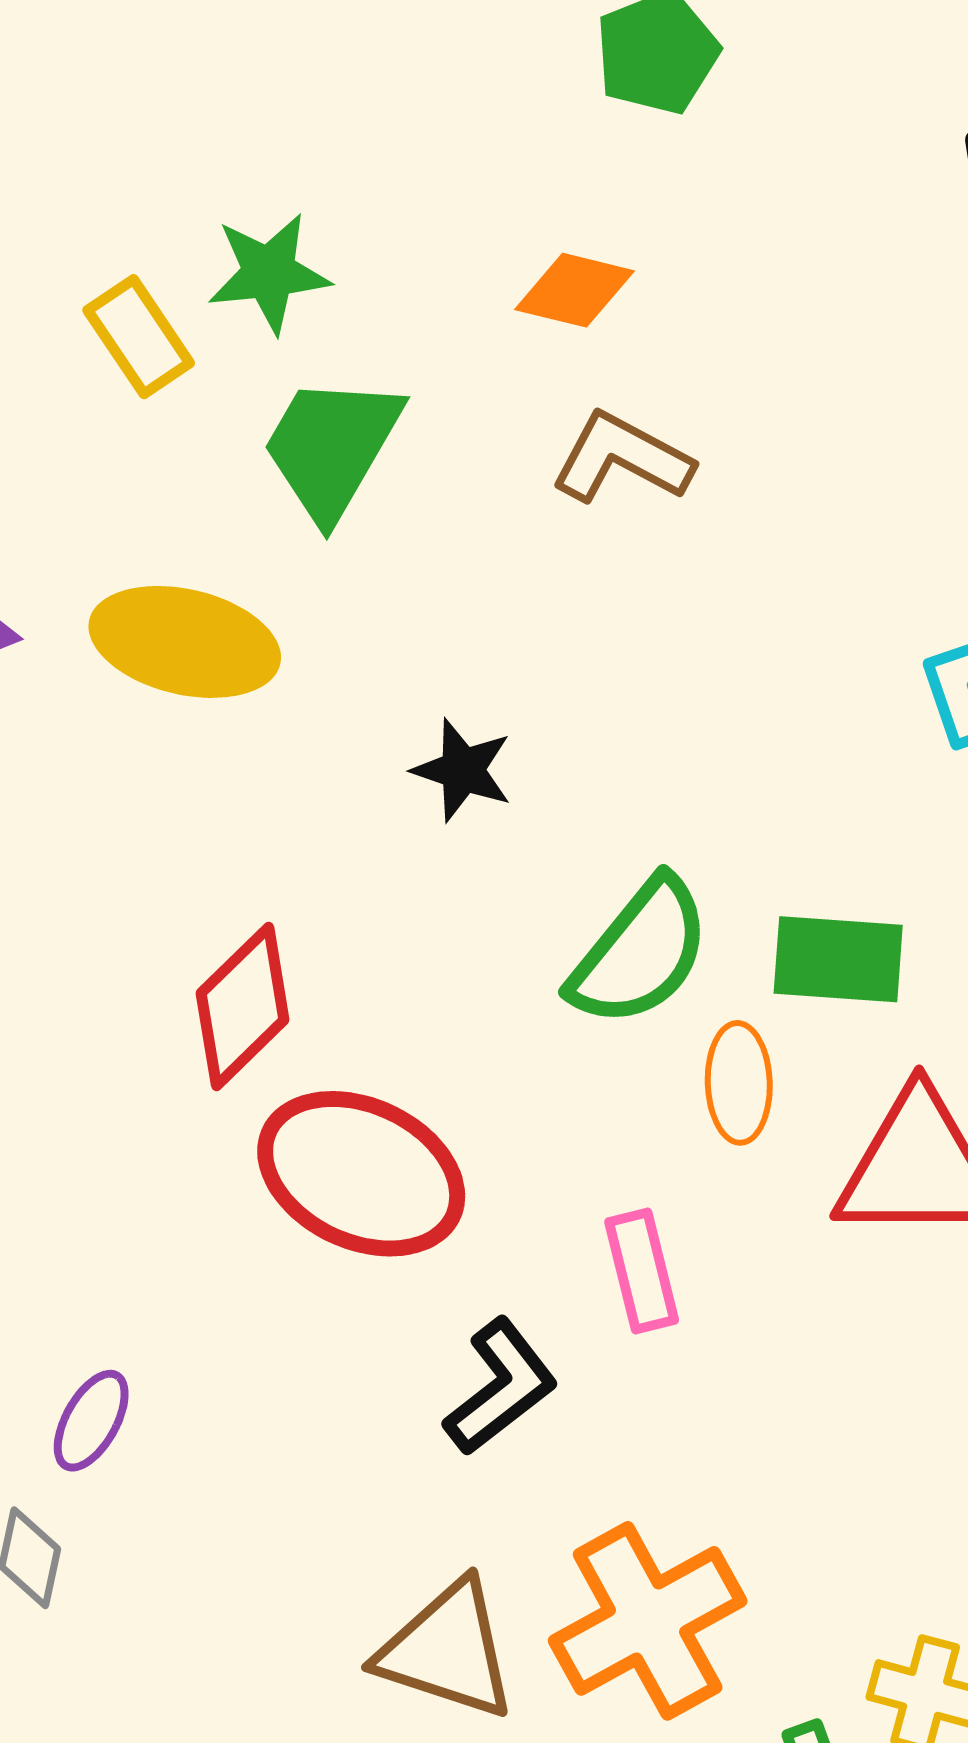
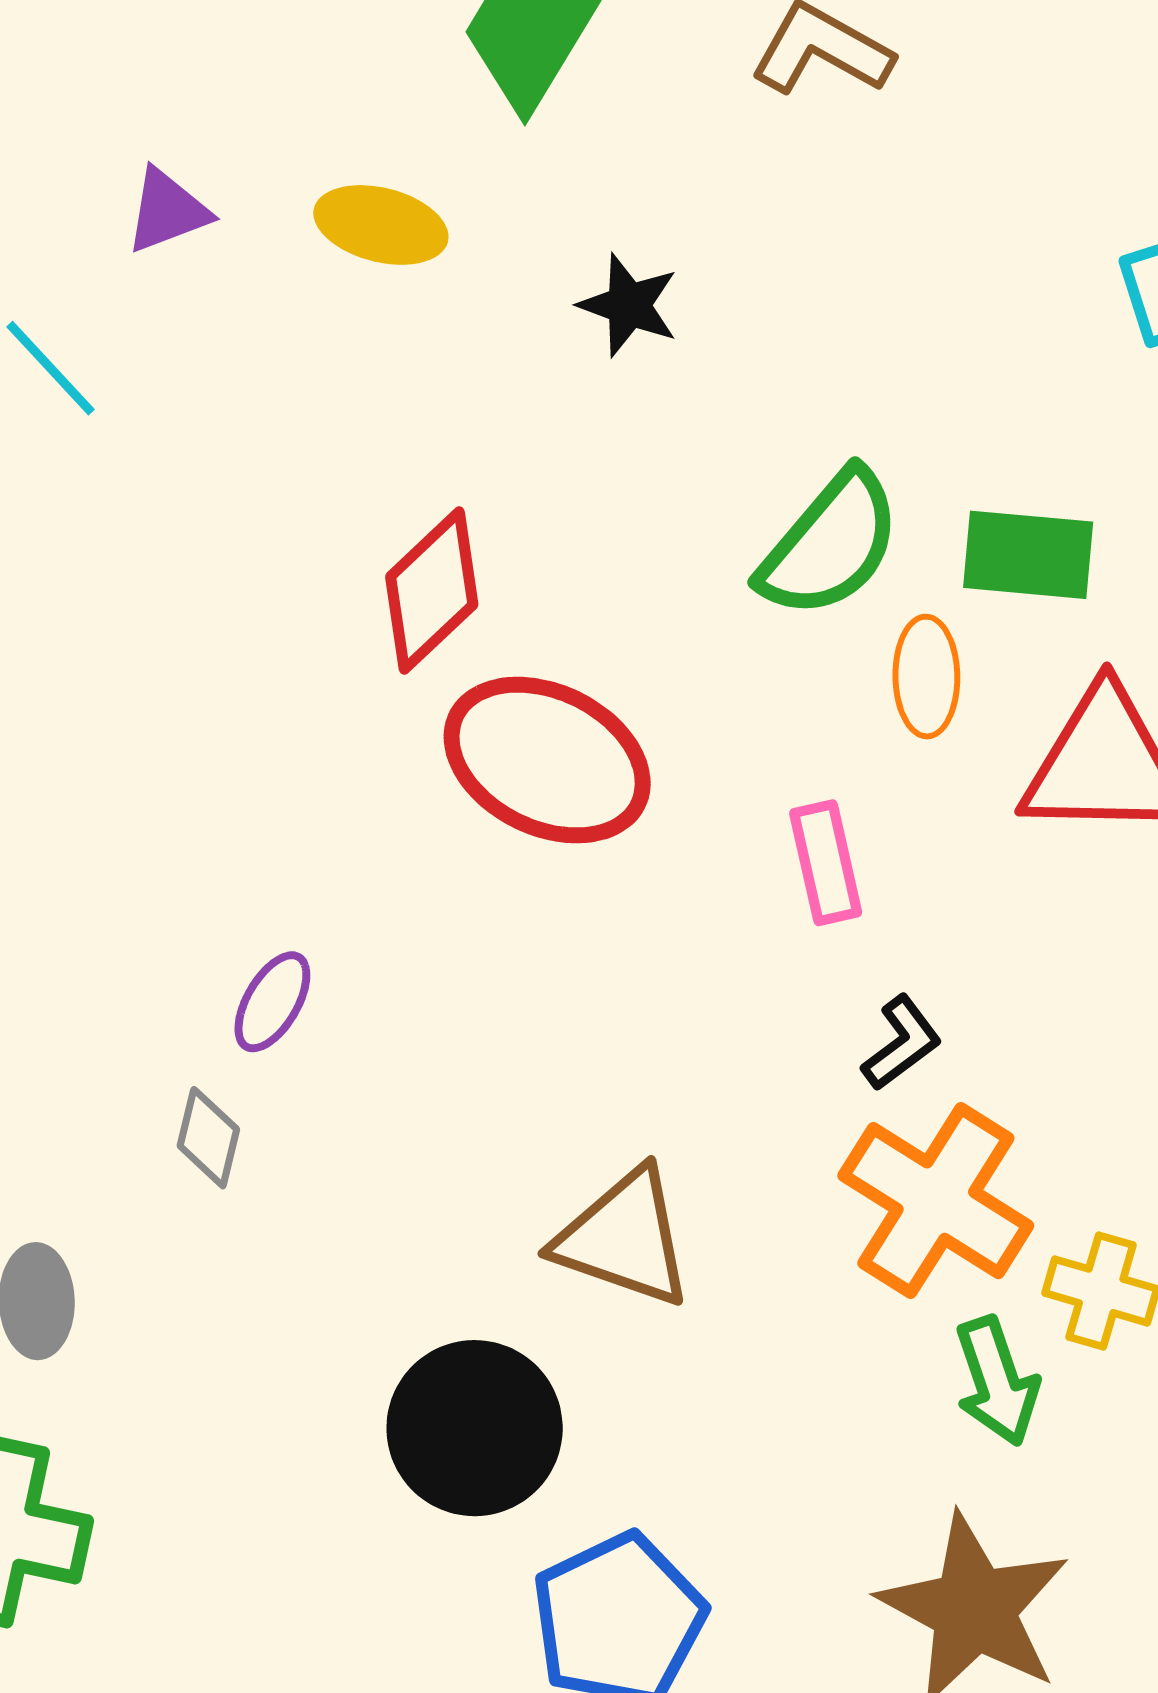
yellow ellipse: (185, 642) -> (381, 225), size x0.7
black star: (462, 770) -> (629, 305), moved
black L-shape: (501, 1387) -> (902, 1043), moved, size x0.7
orange cross: (648, 1621) -> (936, 1201), moved, turned -30

